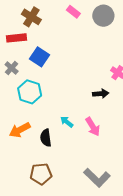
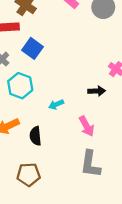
cyan arrow: (67, 122) -> (56, 104), moved, turned -64
gray L-shape: (97, 178) -> (90, 164), moved, turned 52

